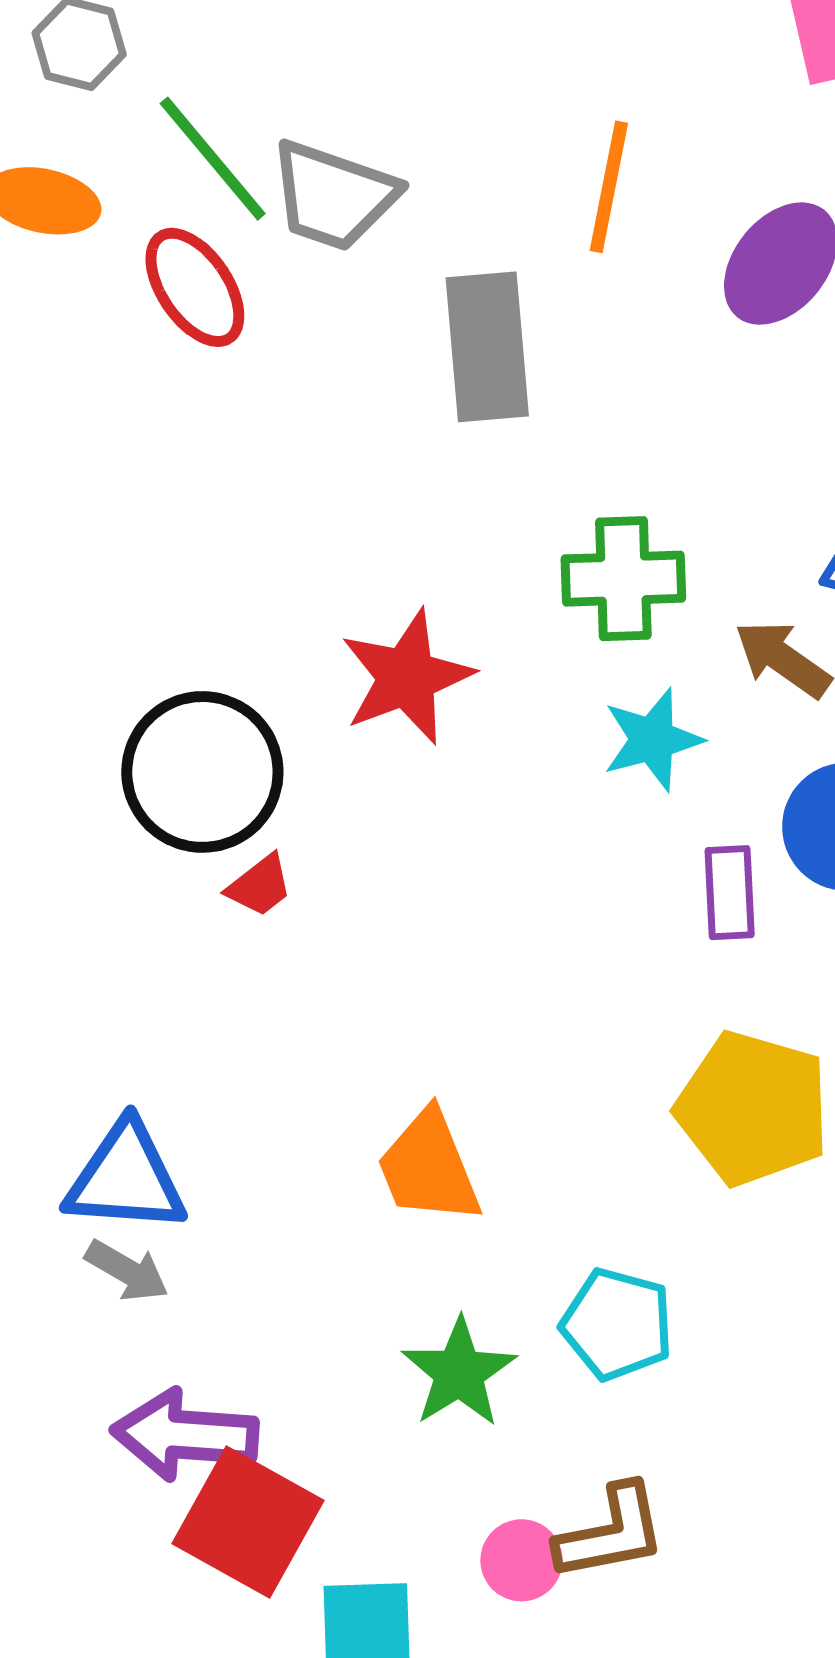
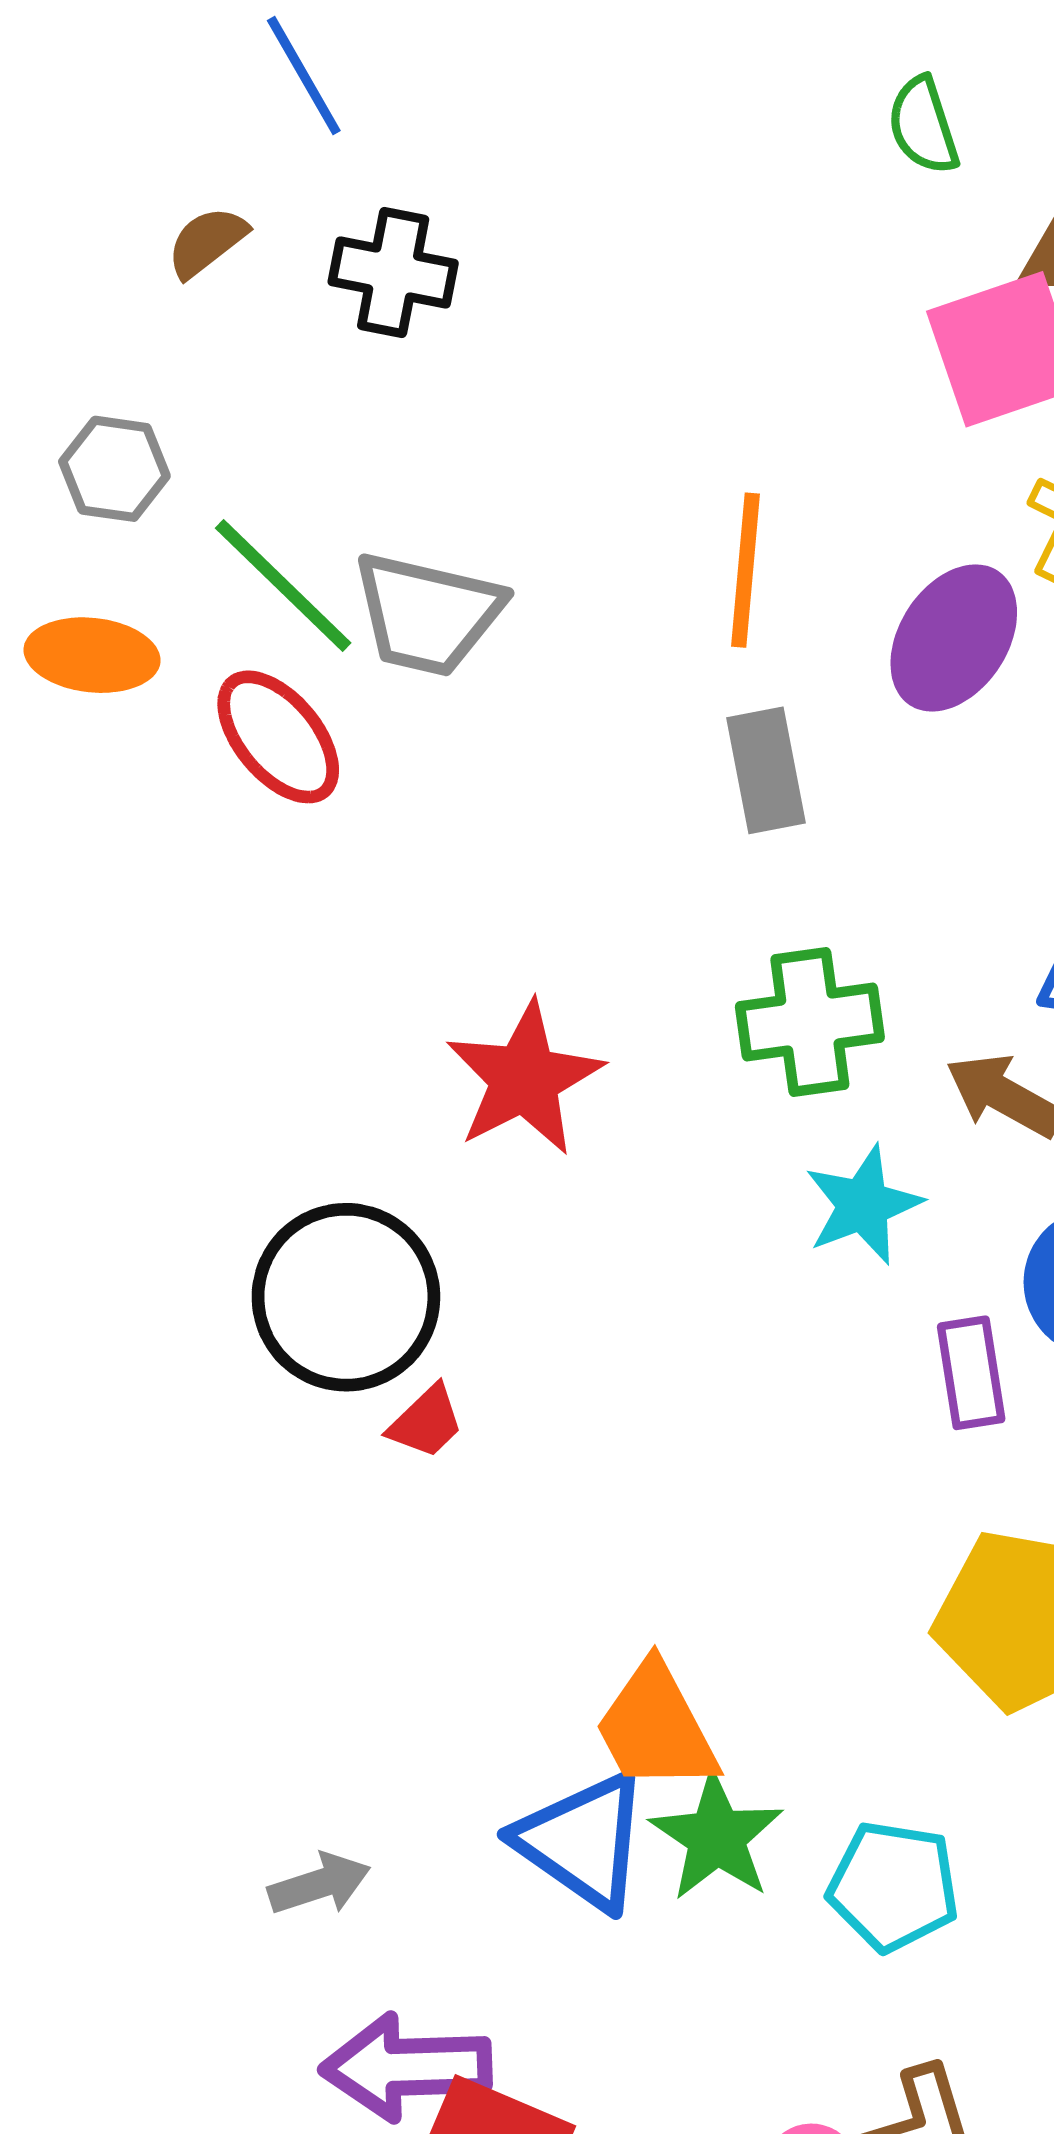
gray rectangle: (487, 347) -> (766, 770), moved, size x0.7
red star: (407, 677) -> (524, 1079), moved
blue triangle: (126, 1178) -> (583, 1841), moved, turned 37
gray arrow: (127, 1271) -> (319, 1884), turned -42
green star: (459, 1373) -> (716, 1837), moved

